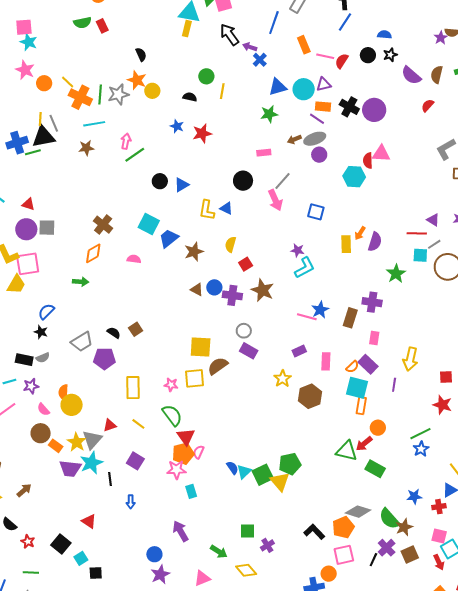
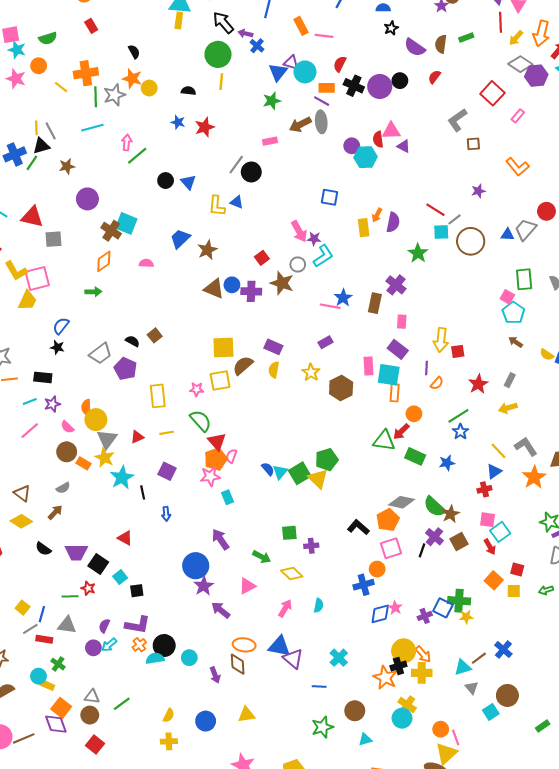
green semicircle: (82, 23) -> (48, 38), moved
black circle: (368, 55) -> (400, 81), moved
red semicircle: (342, 61) -> (340, 64), moved
green circle: (206, 76) -> (218, 54), moved, size x1.6
orange circle: (44, 83) -> (39, 66), moved
purple triangle: (324, 84) -> (291, 63), moved, turned 35
blue triangle: (278, 87) -> (278, 72), turned -30
orange cross: (80, 97) -> (86, 73), moved, turned -30
black triangle: (43, 137) -> (41, 146), size x0.7
brown arrow: (294, 139) -> (300, 125), size x1.5
gray ellipse: (315, 139) -> (321, 122), turned -70
brown star: (86, 148) -> (67, 166), moved
green line: (33, 152) -> (32, 163), turned -35
purple circle: (319, 155) -> (352, 146), moved
gray line: (282, 181) -> (236, 165), moved
blue triangle: (182, 185) -> (188, 182), turned -35
pink arrow: (275, 200) -> (299, 231), moved
red triangle: (28, 204) -> (32, 217), size x1.6
purple triangle: (433, 220) -> (404, 146), moved
cyan square: (149, 224) -> (126, 223), moved
purple circle: (26, 229) -> (87, 199), moved
red line: (417, 233) -> (435, 210), turned 36
yellow semicircle: (231, 244) -> (274, 370), moved
brown triangle: (197, 290) -> (214, 289), size x1.5
purple cross: (372, 302) -> (396, 285), turned 36
gray circle: (244, 331) -> (298, 265), moved
gray semicircle: (43, 358) -> (63, 488), moved
purple pentagon: (104, 359) -> (125, 369), turned 30
pink rectangle: (326, 361) -> (369, 366), moved
orange semicircle: (352, 367) -> (437, 383), moved
red square: (446, 377) -> (458, 351), moved
red star: (442, 405) -> (478, 384), turned 30
yellow line: (138, 424) -> (167, 433), turned -40
gray triangle: (92, 440) -> (107, 439), moved
purple trapezoid: (70, 468) -> (76, 552), moved
blue star: (414, 496) -> (447, 463), moved
red star: (28, 542) -> (88, 588), moved
purple cross: (267, 545) -> (311, 546), turned 32
blue circle: (154, 554) -> (196, 566), size x1.6

